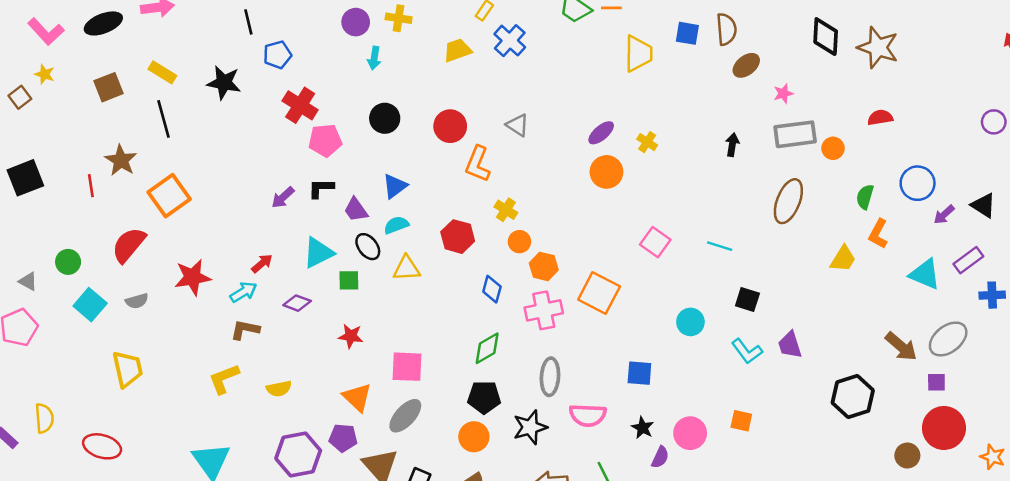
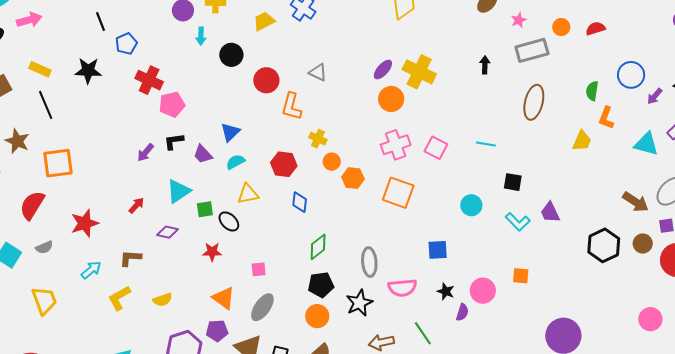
black circle: (385, 118) -> (231, 55), moved
yellow cross: (647, 142) -> (419, 72), size x2.0
orange circle: (833, 148) -> (561, 27), moved
orange square: (169, 196) -> (58, 163), turned 36
black ellipse: (368, 247) -> (229, 221), moved
blue diamond: (492, 289) -> (300, 202), moved
cyan arrow: (243, 292) -> (91, 270), moved
pink cross: (544, 310) -> (396, 145), moved
pink square: (407, 367) -> (259, 269), size x0.6
brown circle: (907, 456) -> (643, 244), moved

